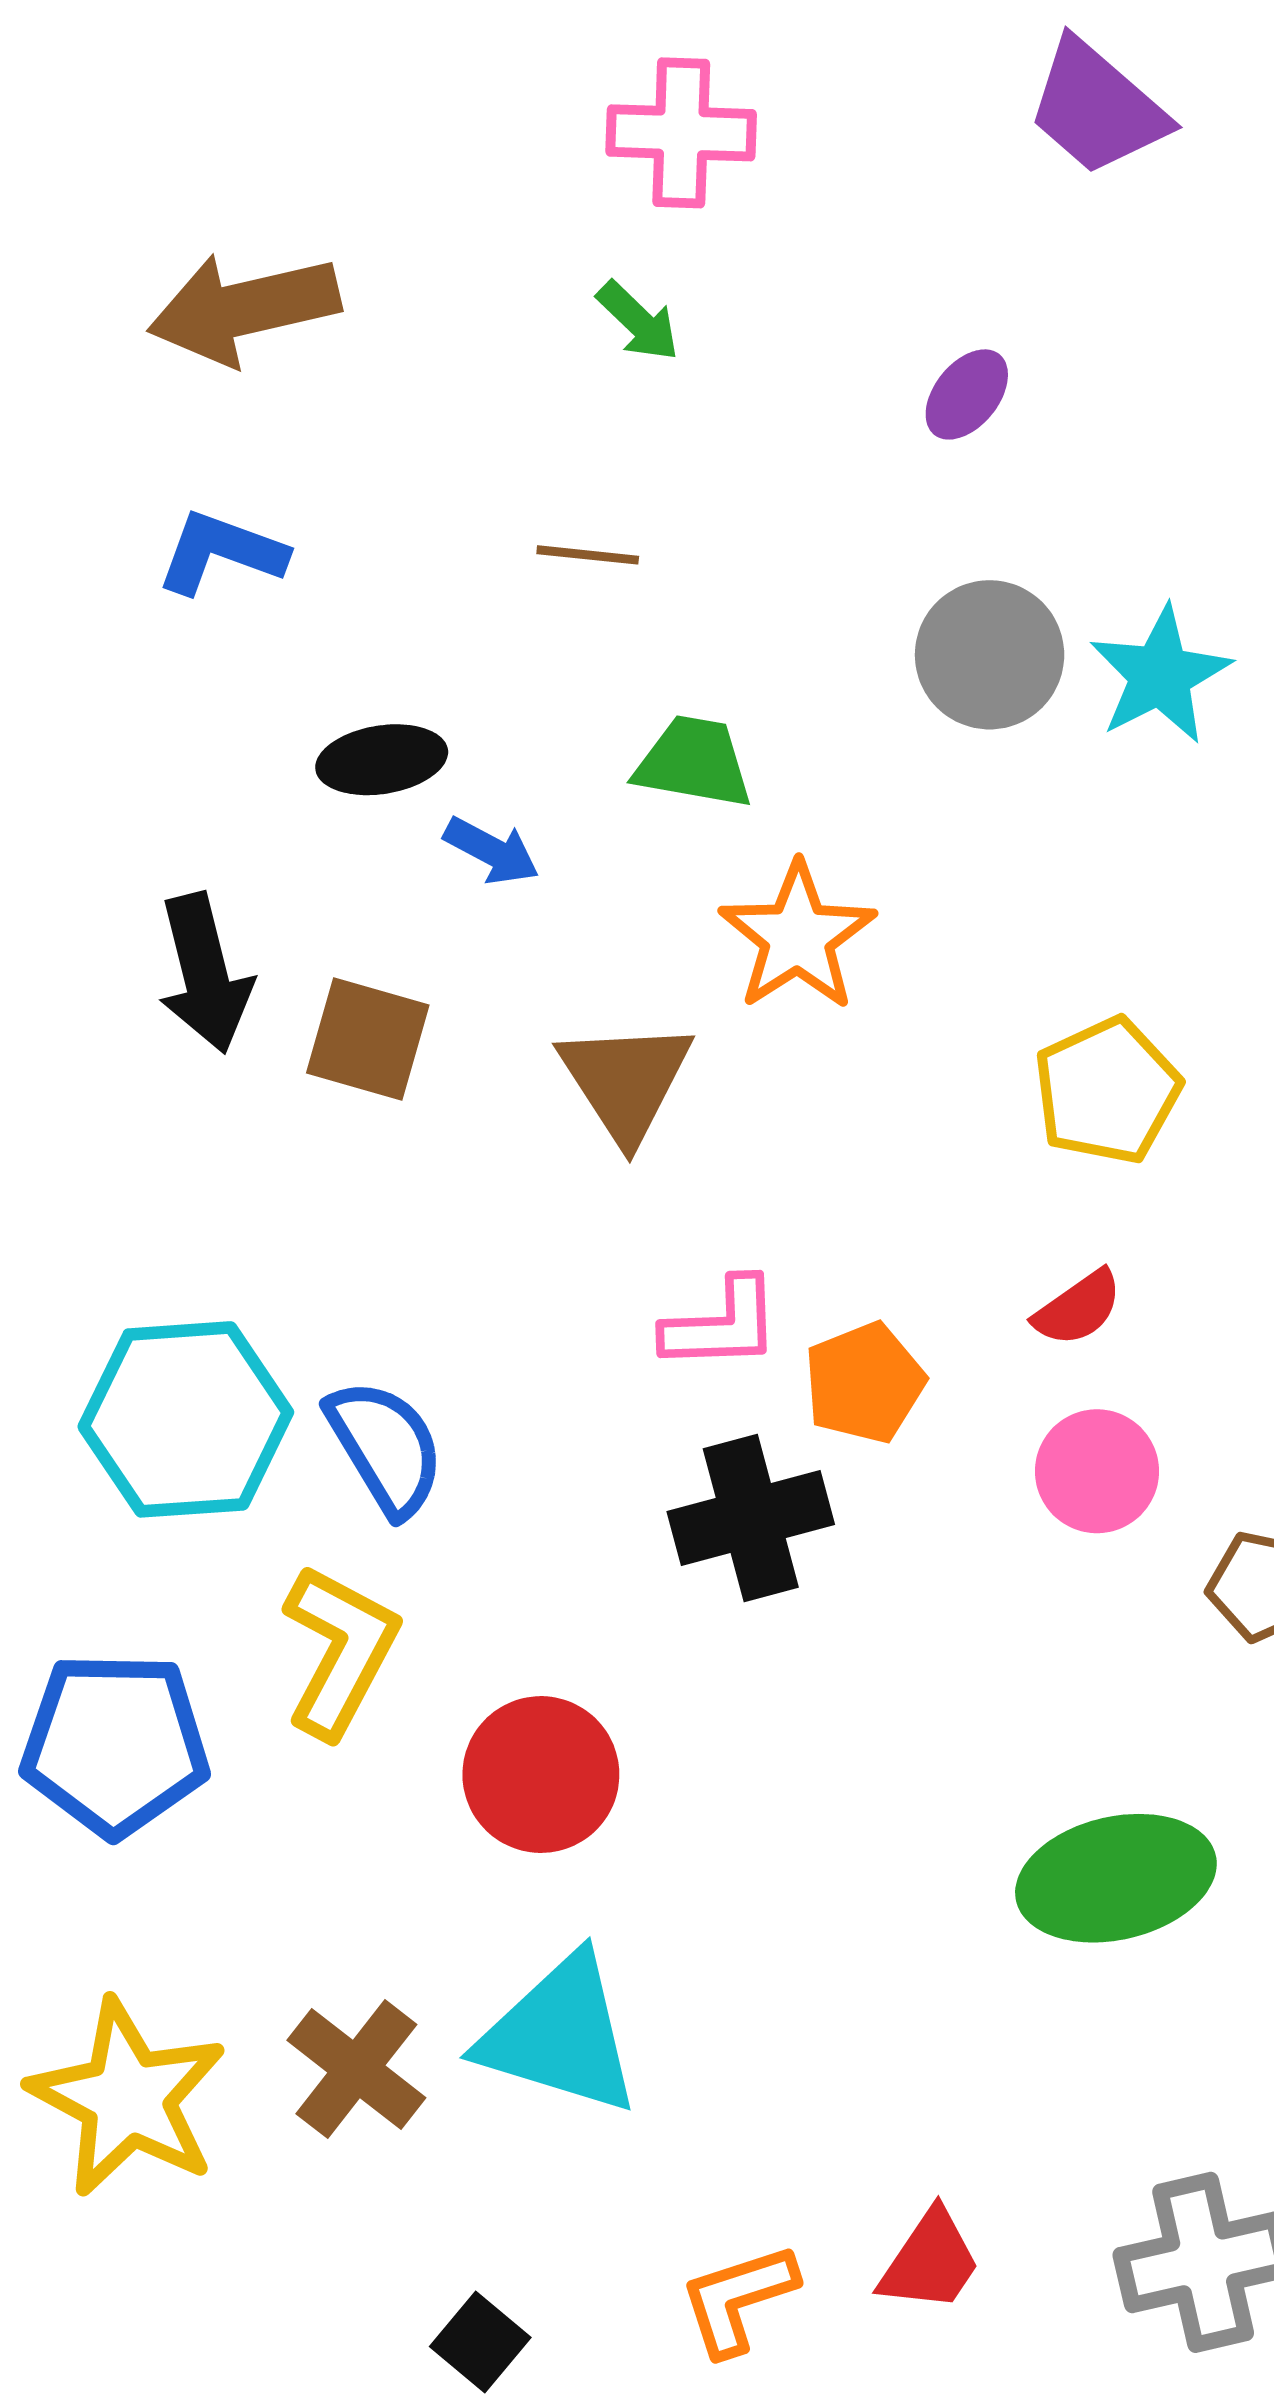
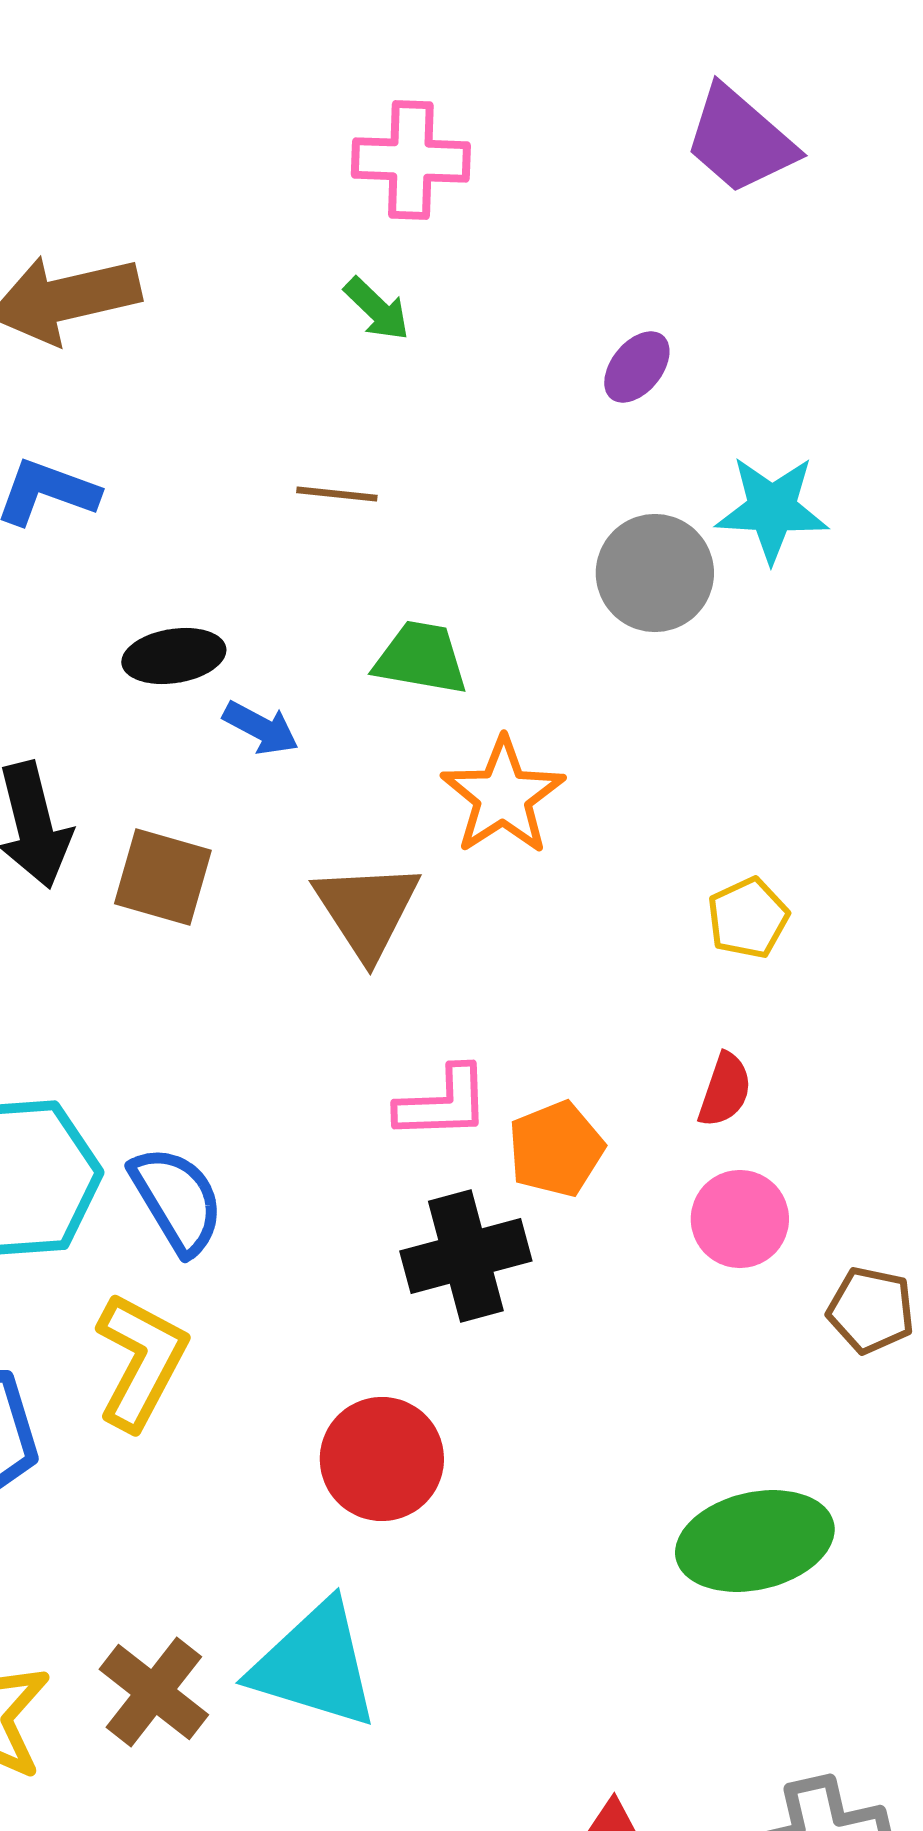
cyan star: (1160, 675) -> (772, 509), moved, turned 30
yellow pentagon: (1107, 1091) -> (748, 918), size x0.7
red semicircle: (1078, 1308) -> (725, 1090), turned -36
red circle: (541, 1775) -> (382, 1459), moved

